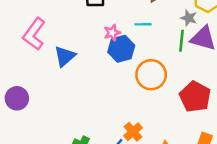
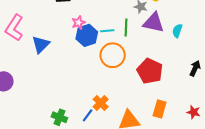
cyan line: (143, 24) -> (107, 31), moved
green line: (181, 41) -> (126, 28), moved

